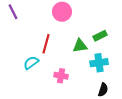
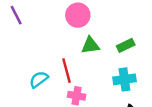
red line: (46, 44) -> (66, 71), moved, turned -30
green triangle: (80, 46) -> (90, 45), moved

